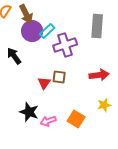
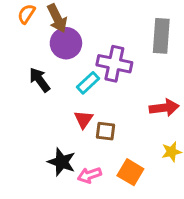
cyan rectangle: (47, 31) -> (88, 83), moved
purple cross: (65, 45) -> (114, 64), turned 30
brown square: (59, 77) -> (106, 131), moved

